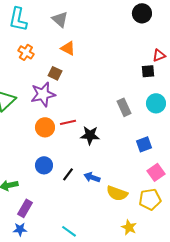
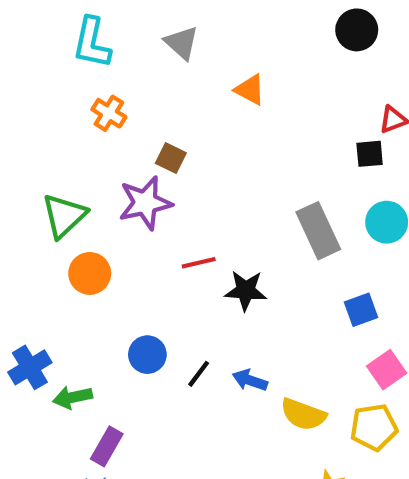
orange triangle: (68, 48) -> (250, 90), moved
gray rectangle: (124, 107) -> (318, 231), size x1.4
orange circle: (45, 127) -> (90, 273), moved

